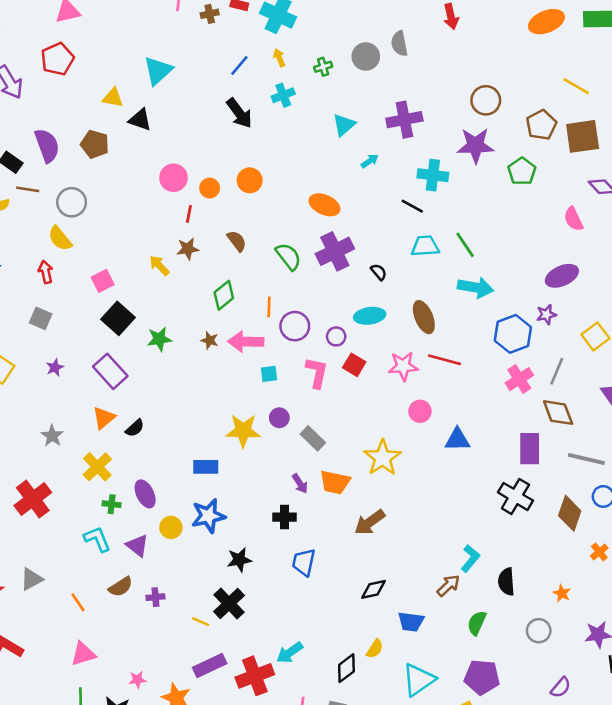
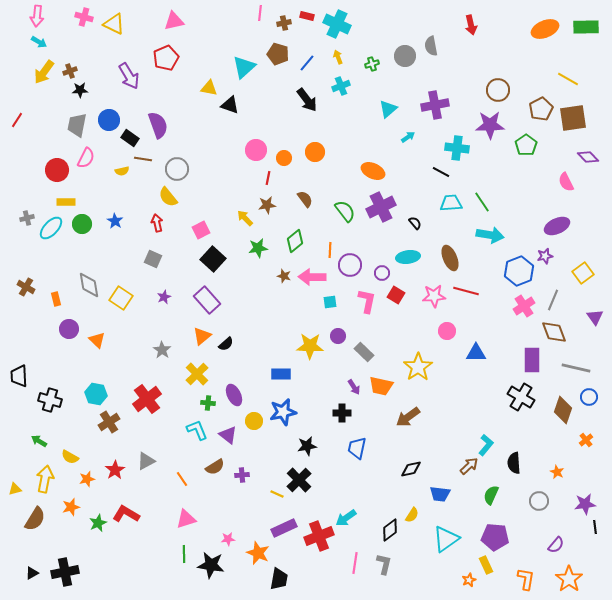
brown pentagon: (95, 144) -> (278, 54), moved
green star: (159, 339) -> (258, 248), moved

